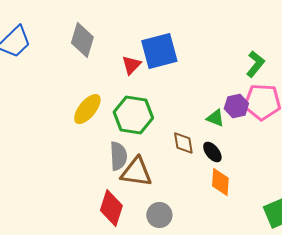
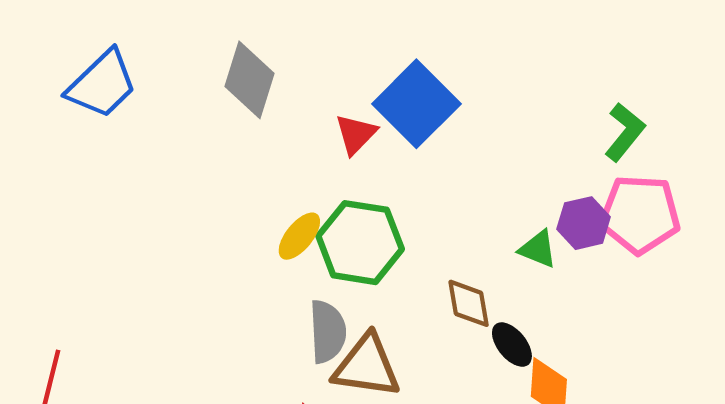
blue square: (159, 51) -> (416, 104), turned -30
yellow ellipse: (87, 109) -> (299, 236), moved, size x0.7
black ellipse: (212, 152) -> (512, 345), moved

